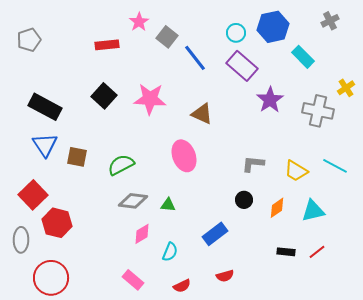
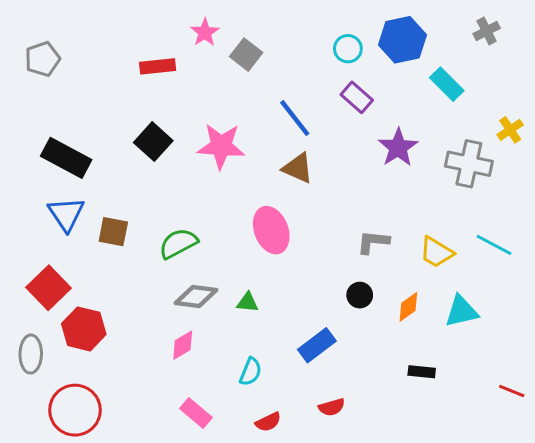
blue line: (195, 58) -> (295, 118), moved
purple rectangle: (242, 66) -> (357, 97), size x0.7
pink diamond: (142, 234) -> (183, 345), moved
red line: (317, 252) -> (512, 391), moved, turned 60

